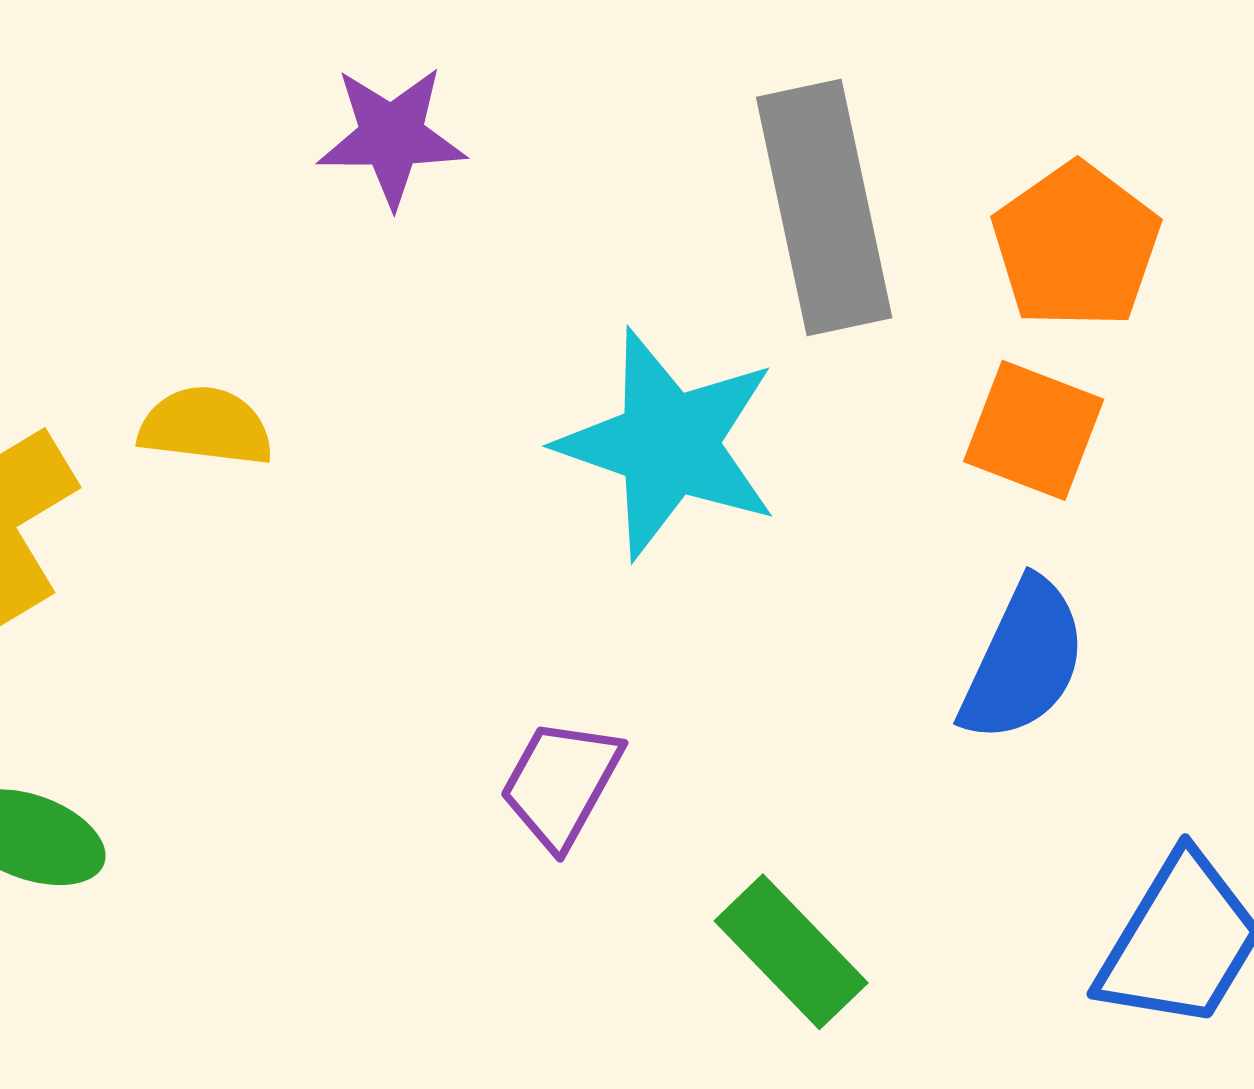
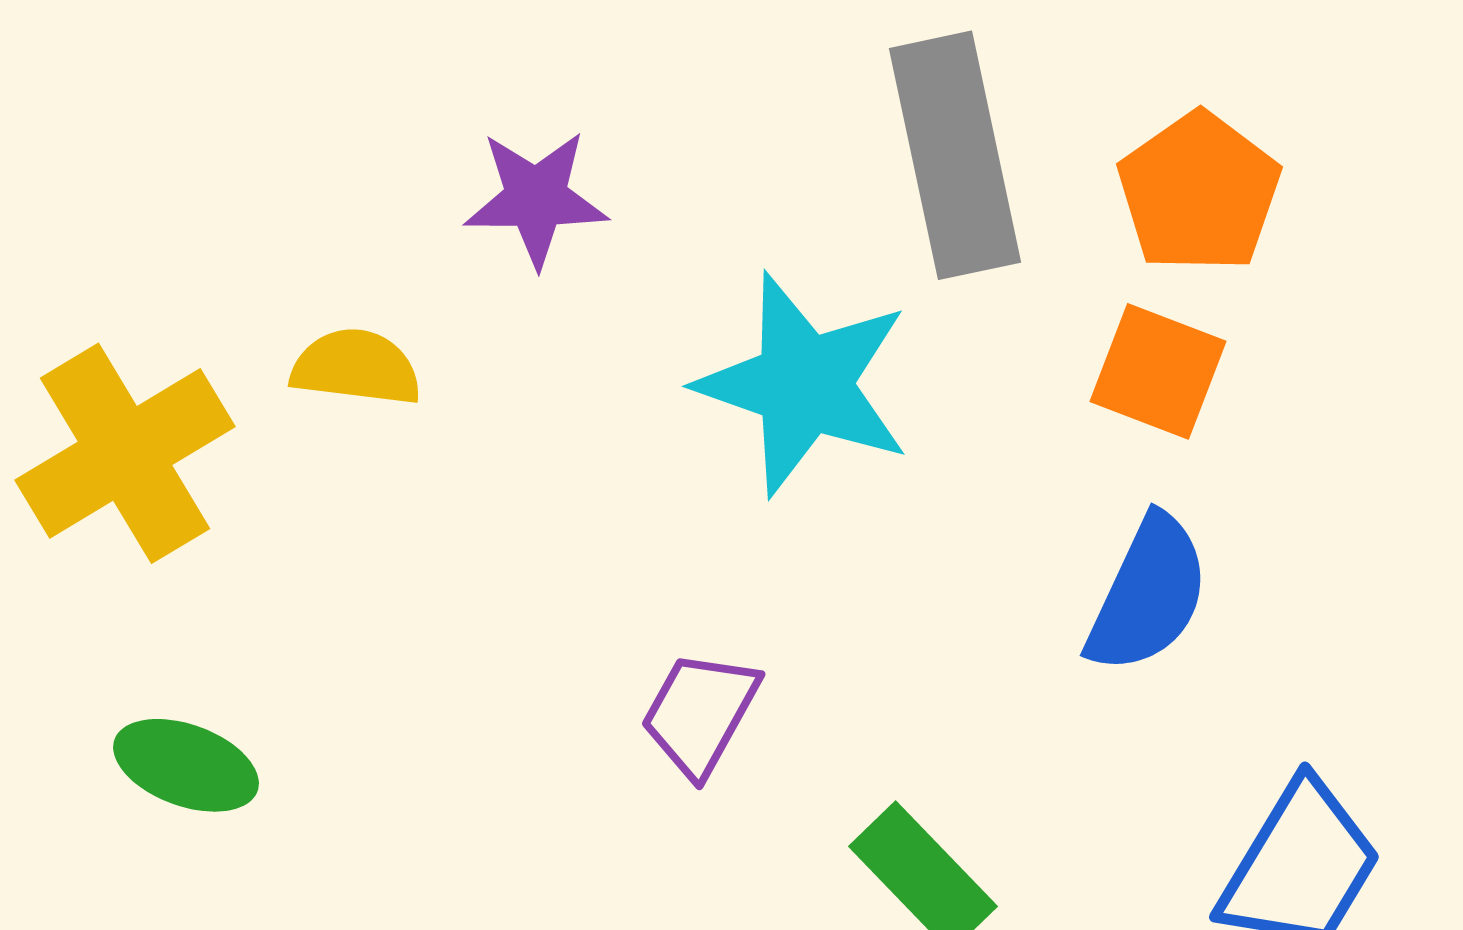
purple star: (392, 136) -> (536, 198), moved

